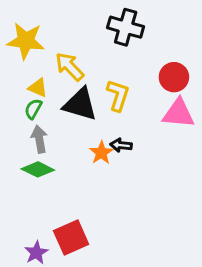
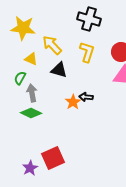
yellow L-shape: (118, 95) -> (87, 52), moved
black triangle: (80, 104) -> (59, 70), size x0.7
green semicircle: (33, 109) -> (20, 78), moved

